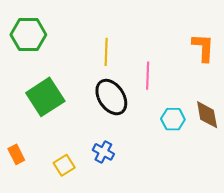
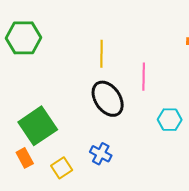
green square: (45, 97) -> (38, 126), moved
orange rectangle: (16, 154) -> (25, 158), moved

